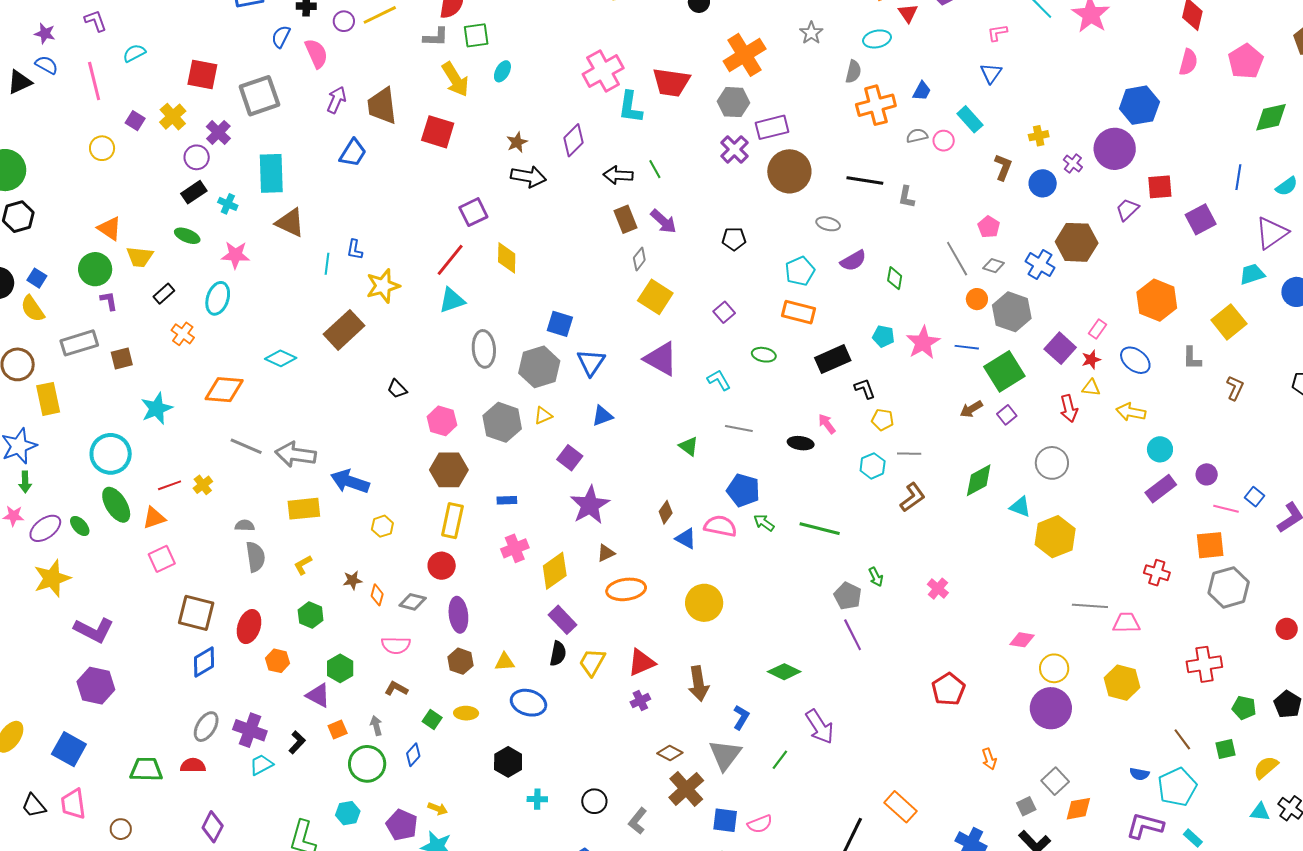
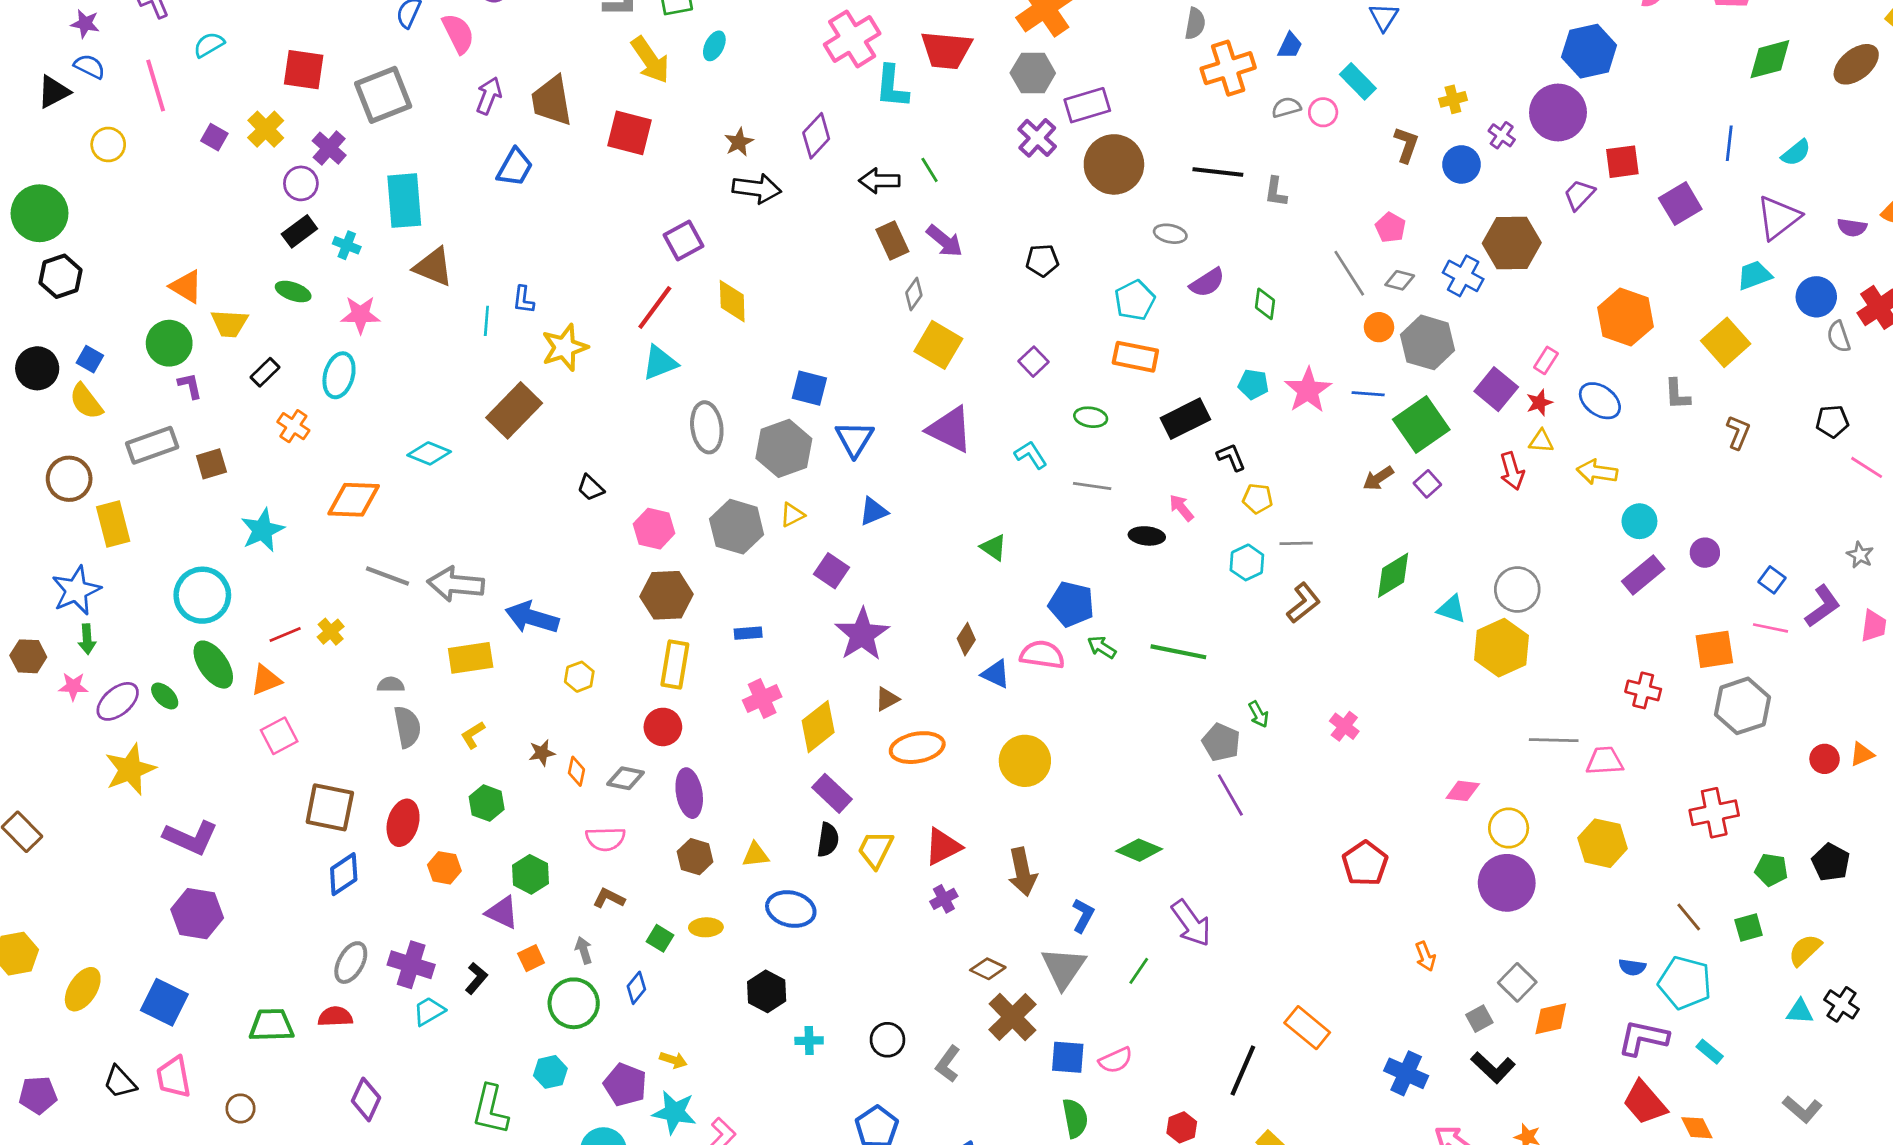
yellow circle: (102, 148) -> (108, 145), moved
gray line: (739, 428) -> (1092, 486), moved
gray circle: (1052, 463) -> (1517, 590), moved
pink line: (1226, 509) -> (1771, 628), moved
cyan pentagon: (1177, 787) -> (1685, 983), turned -30

